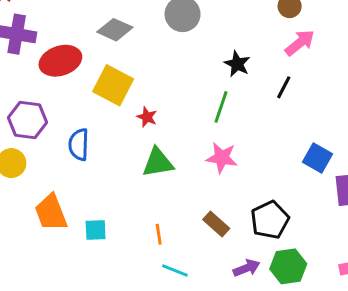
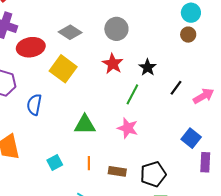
pink arrow: (300, 43) -> (203, 96), moved
red star: (147, 117) -> (113, 64), moved, size x1.5
brown rectangle: (216, 224) -> (117, 171), turned -42
cyan square: (96, 230) -> (55, 162), moved, turned -35
orange line: (159, 234) -> (89, 163), moved

